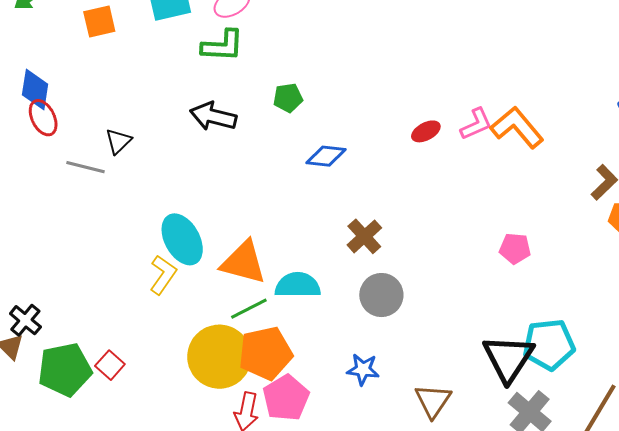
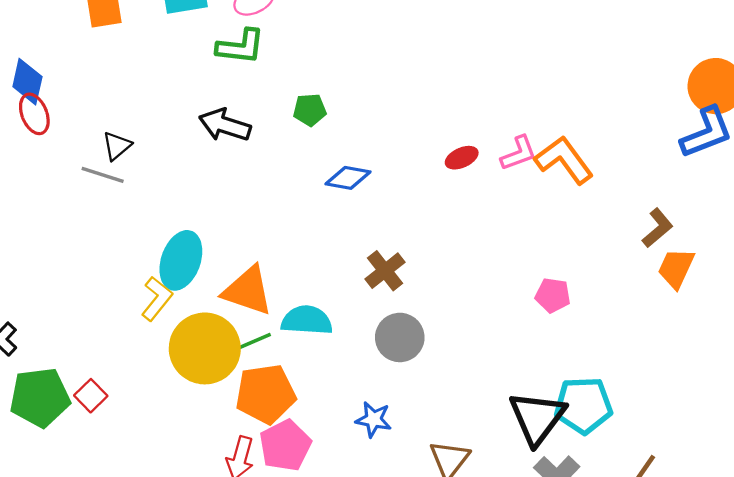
gray line: (86, 167) -> (103, 175), moved
cyan ellipse: (182, 239) -> (181, 260), turned 45
yellow circle: (219, 357) -> (205, 348), moved

